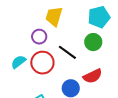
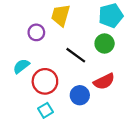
purple circle: (39, 37) -> (36, 32), moved
red circle: (42, 63) -> (45, 81), moved

